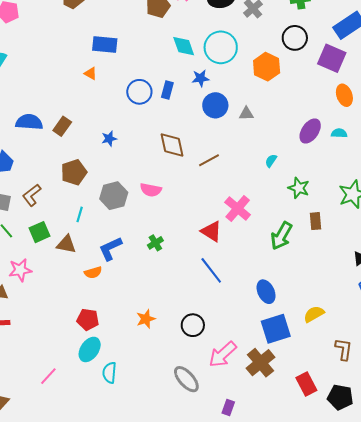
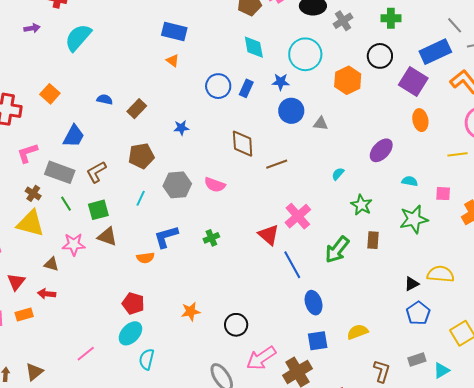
blue rectangle: (105, 45) -> (174, 31), moved
cyan diamond: (184, 46) -> (254, 47), moved
blue semicircle: (29, 122) -> (105, 99), size x0.6
cyan semicircle: (339, 133) -> (410, 181), moved
brown triangle: (66, 244) -> (107, 237), moved
blue line: (211, 270) -> (292, 265), moved
blue square: (276, 329) -> (318, 341), size x0.7

